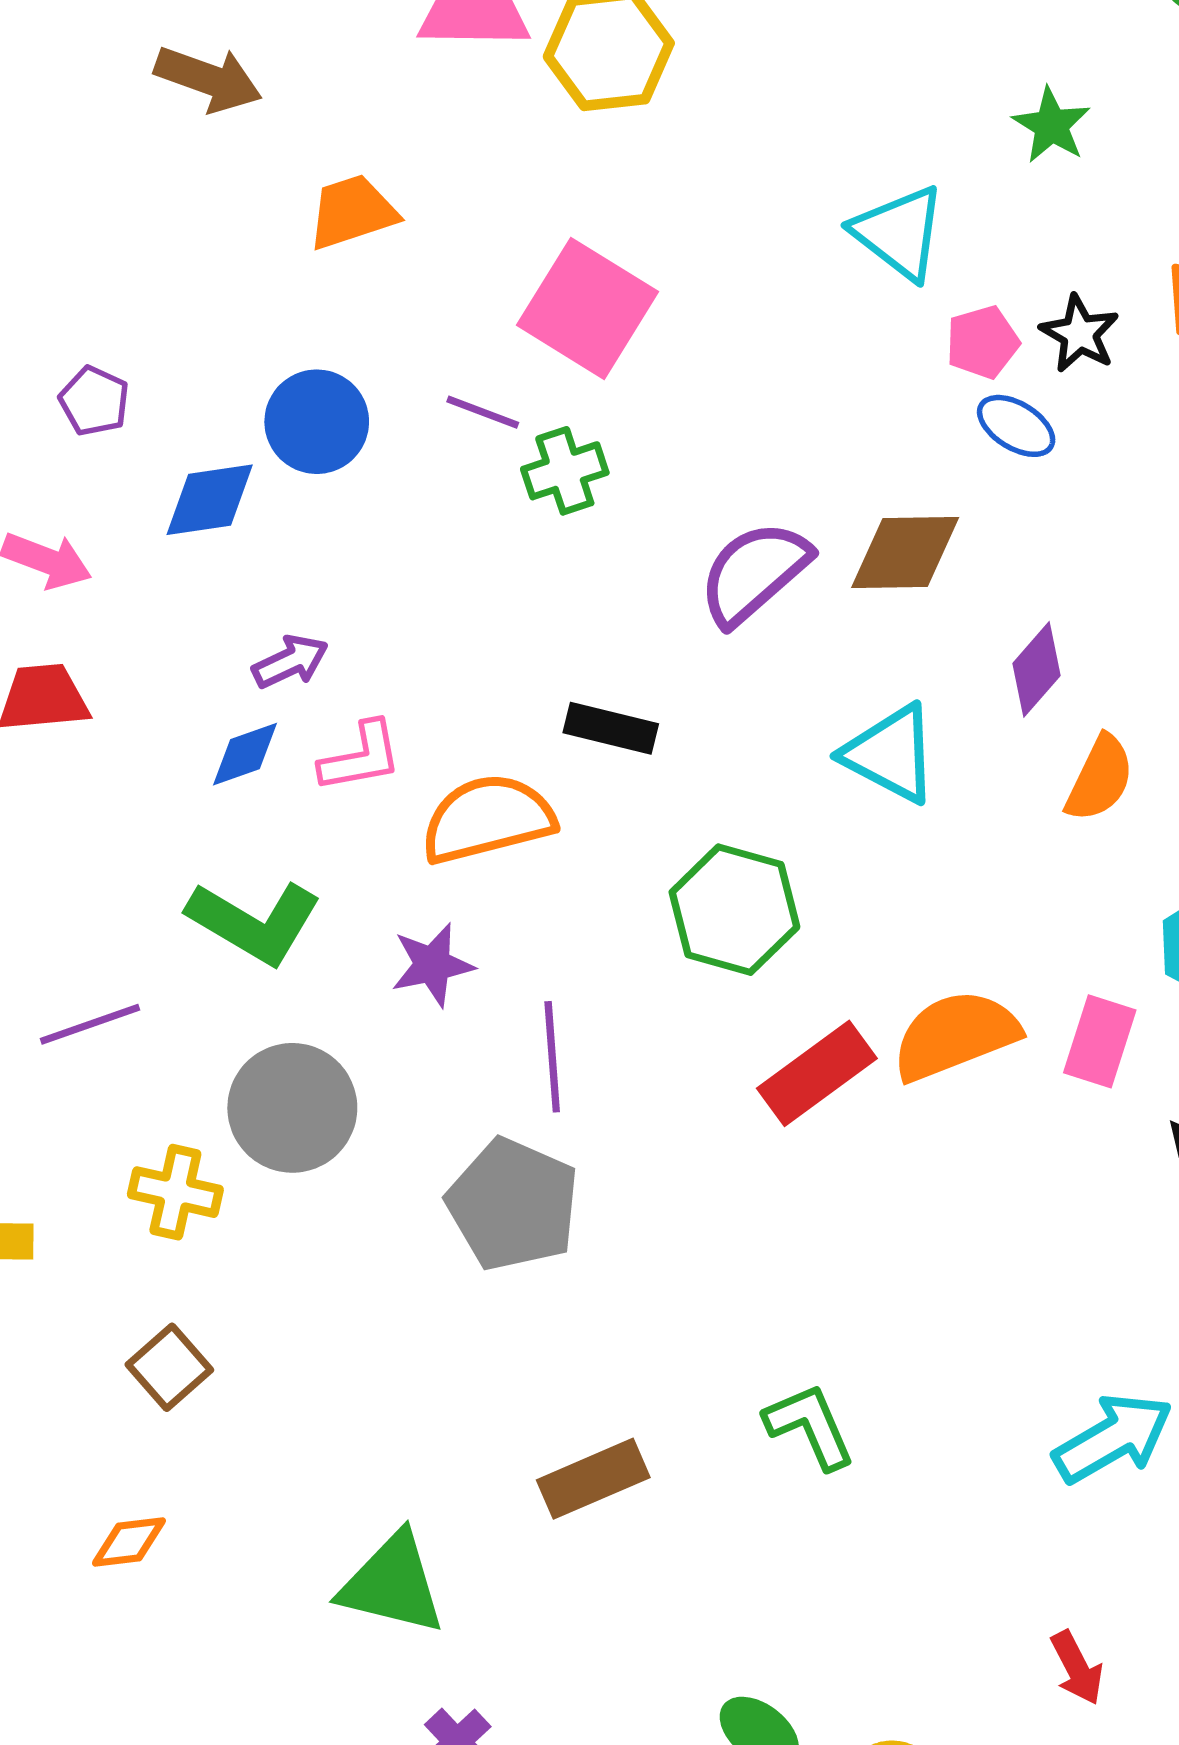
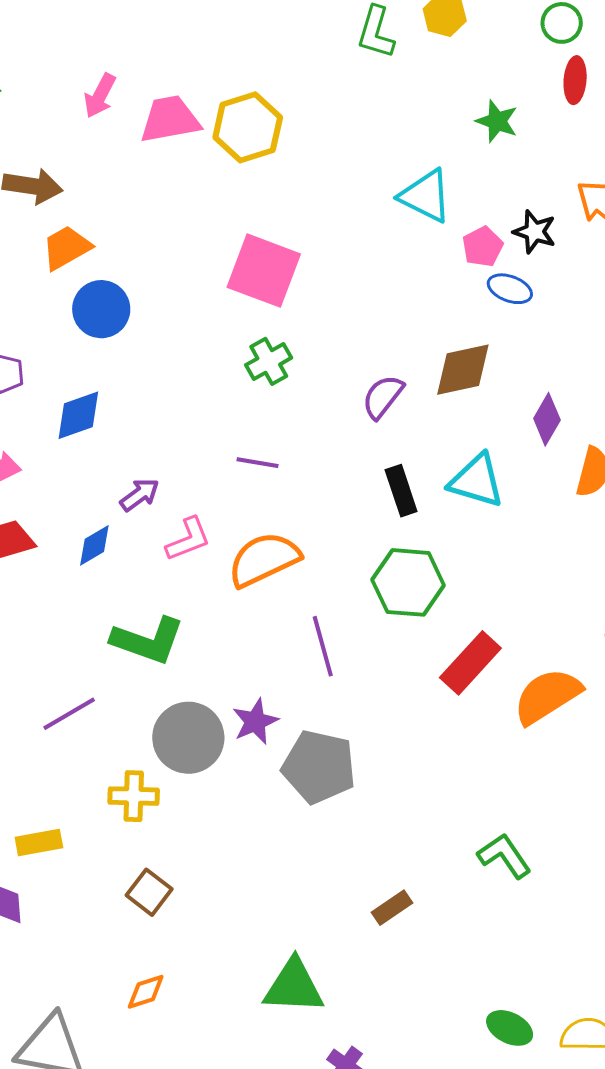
orange trapezoid: (352, 212) -> (66, 248), moved
purple line: (483, 412) -> (257, 463), moved
blue circle: (317, 422) -> (101, 309), moved
purple semicircle: (754, 573) -> (383, 397), size x0.7
black rectangle: (611, 728) -> (401, 491), moved, turned 69
blue diamond: (245, 754) -> (94, 545), moved
purple star: (432, 965) -> (255, 722), moved
orange semicircle: (955, 1035) -> (547, 696), moved
purple line: (552, 1057) -> (323, 646), moved
brown rectangle: (593, 1479) -> (392, 908), size x0.7

